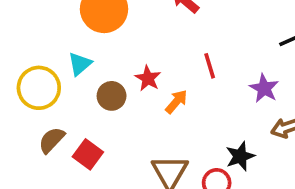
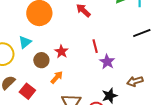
purple star: (264, 88) -> (107, 62), moved
orange arrow: (176, 102) -> (57, 77), moved

